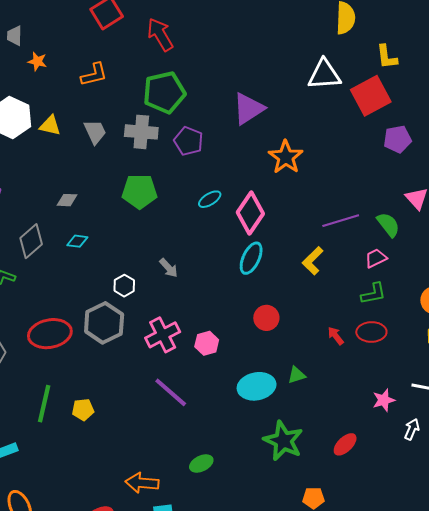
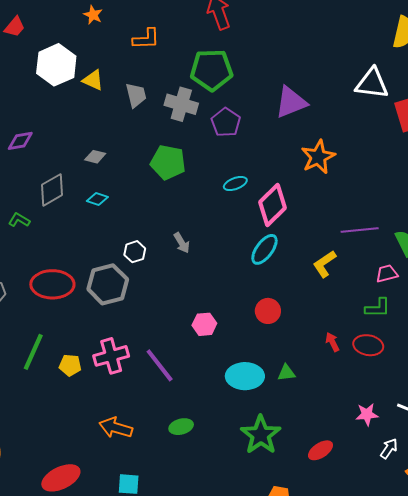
pink cross: (163, 335) -> (111, 356), moved
green ellipse: (201, 464) -> (181, 427), moved
orange arrow: (142, 483) -> (116, 428), moved

